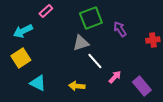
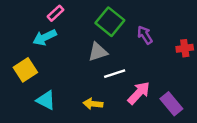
green square: (91, 18) -> (110, 22), turned -30
cyan arrow: (23, 31) -> (45, 37), moved
white line: (95, 61) -> (115, 74), turned -66
pink arrow: (115, 77) -> (139, 93), size x1.5

